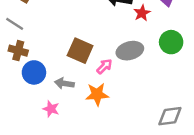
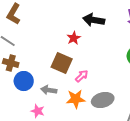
red star: (142, 13) -> (74, 38), moved
gray ellipse: (130, 51) -> (103, 100), moved

